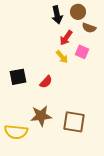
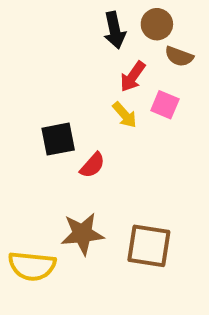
black square: (18, 77) -> (58, 139), moved

